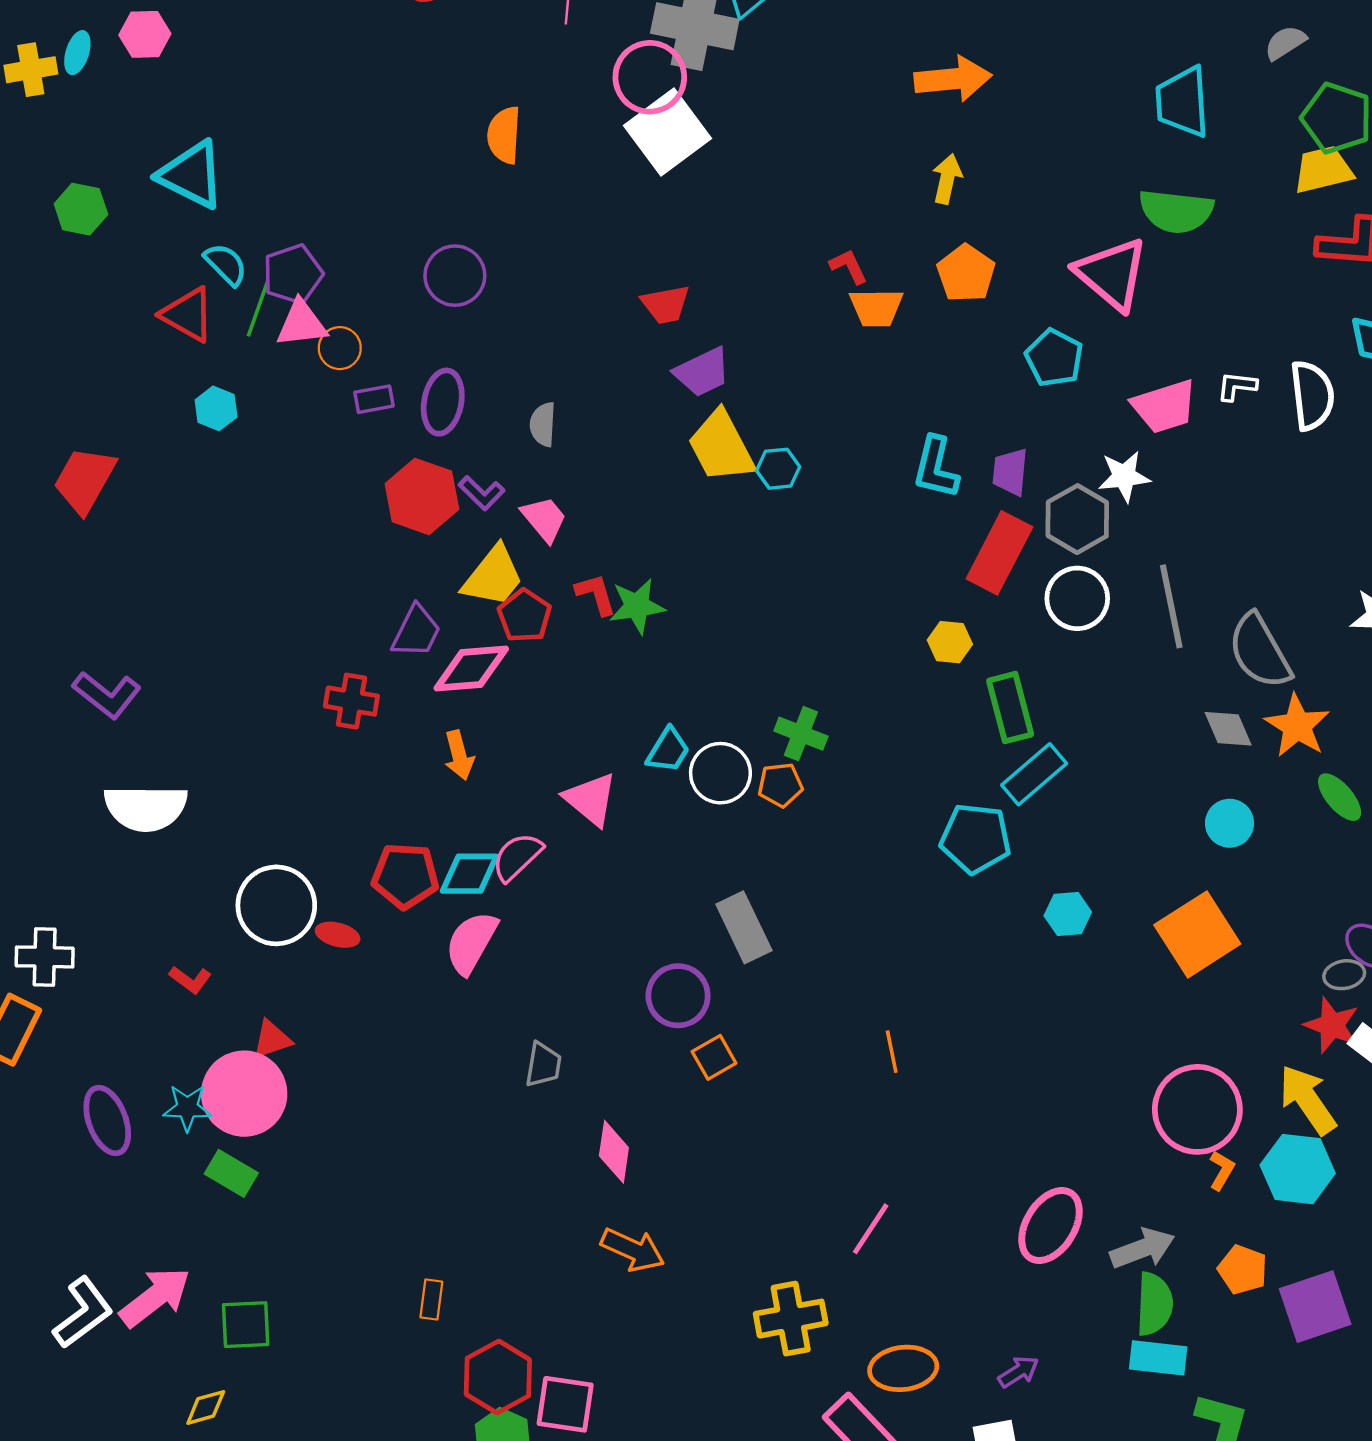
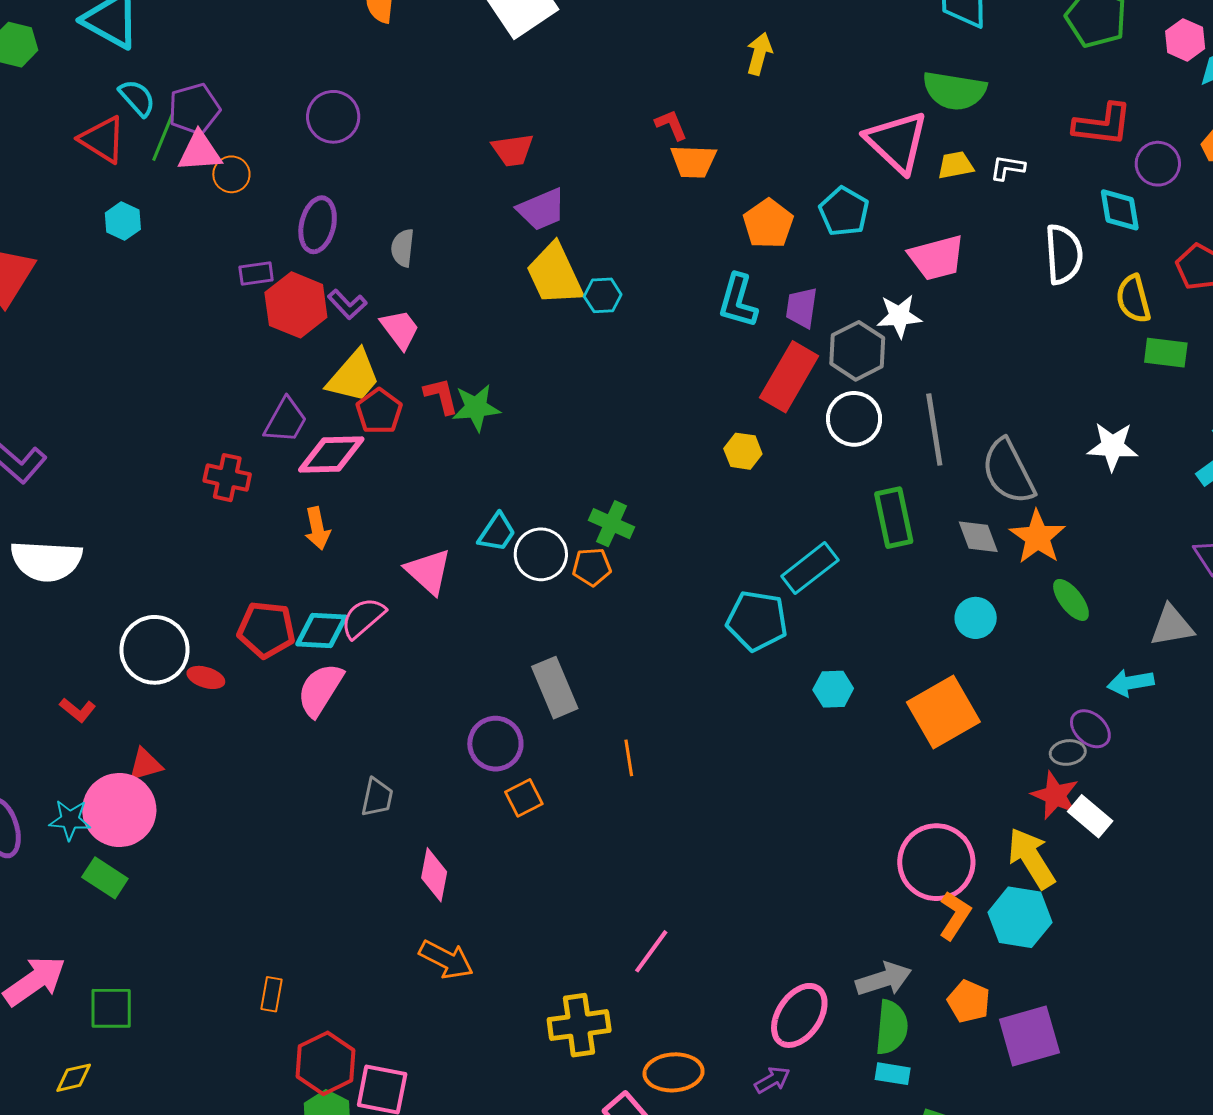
yellow trapezoid: (1323, 170) -> (956, 165), moved, size x0.7
orange pentagon: (966, 273) -> (768, 224), moved
white L-shape: (1237, 386) -> (1008, 168), moved
purple rectangle: (374, 399) -> (256, 273), moved
green rectangle: (1010, 708) -> (894, 518), moved
orange line: (892, 1052) -> (629, 758), moved
orange L-shape: (1222, 1170) -> (955, 915), size x1.4
pink ellipse: (1050, 1226) -> (799, 1015), moved
cyan rectangle: (1158, 1358) -> (893, 1074), size x0.7

